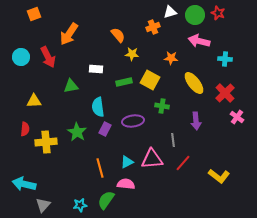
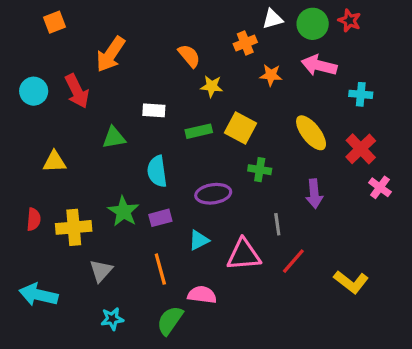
orange star: (171, 58) -> (271, 75), moved
red semicircle: (25, 129) -> (34, 219), moved
purple rectangle: (105, 129) -> (160, 218), moved, turned 48
cyan triangle: (127, 162) -> (199, 240), moved
gray triangle: (43, 205) -> (101, 271), moved
cyan star: (80, 205) -> (112, 319), moved

